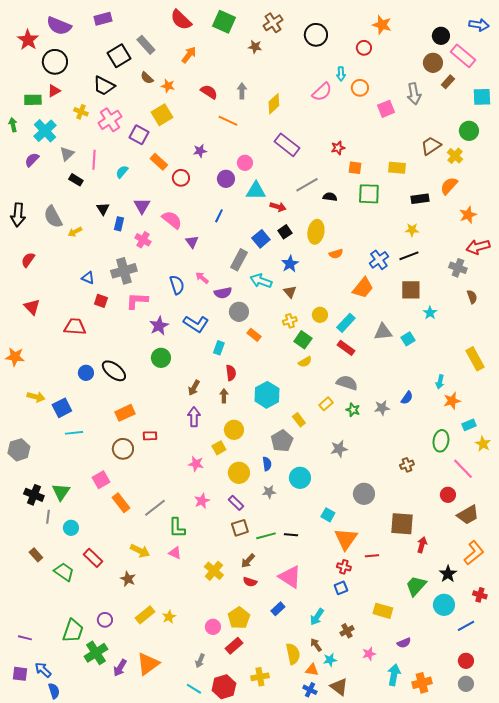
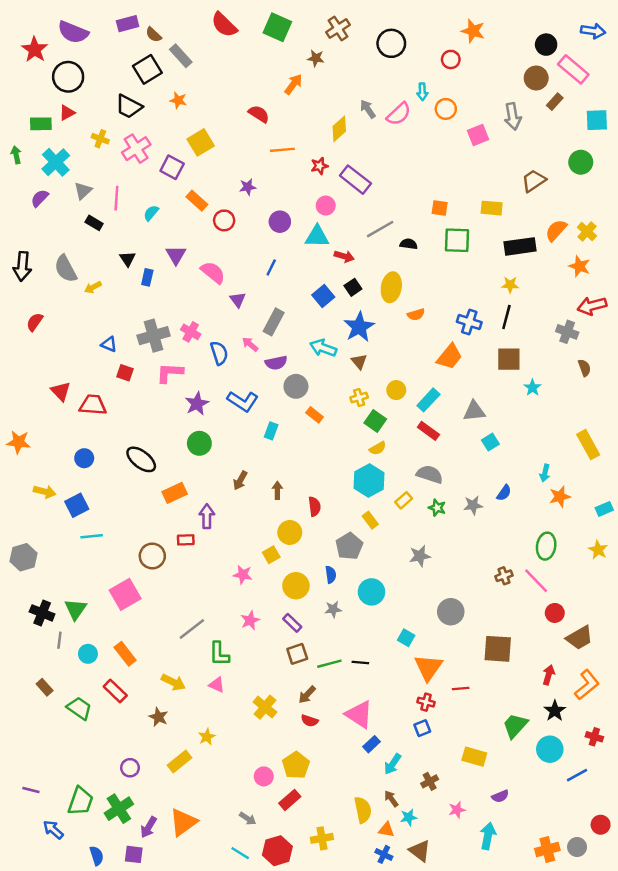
orange arrow: (189, 55) -> (293, 84), moved
brown semicircle: (147, 78) -> (154, 35), moved
orange star: (168, 86) -> (178, 100), moved
gray arrow: (242, 91) -> (368, 109), moved, turned -35
orange line: (228, 121) -> (282, 150), turned -30
red star: (338, 148) -> (319, 166), moved
yellow cross: (455, 156) -> (587, 232), moved
pink circle: (245, 163) -> (326, 206), moved
black rectangle: (420, 199) -> (520, 246), size x1.4
orange star: (468, 215) -> (580, 266), turned -30
pink cross: (143, 240) -> (191, 332), moved
black line: (409, 256) -> (506, 317), turned -54
gray rectangle: (239, 260) -> (274, 322), moved
blue cross: (379, 260) -> (469, 322), turned -36
blue star: (290, 264) -> (359, 327), size x1.4
red triangle: (32, 307) -> (61, 391), moved
cyan square: (408, 339) -> (490, 442), moved
blue circle: (86, 373) -> (84, 458), moved
red semicircle: (231, 373) -> (315, 506), moved
cyan hexagon: (267, 395) -> (369, 480), moved
orange rectangle: (125, 413) -> (175, 493), moved
purple arrow: (194, 417) -> (207, 516), moved
cyan rectangle: (469, 425) -> (604, 509), moved
pink line: (463, 469) -> (536, 581), moved
pink square: (101, 480) -> (125, 594), size x1.4
orange rectangle: (121, 503) -> (125, 654), moved
red arrow: (422, 545) -> (549, 675), moved
blue rectangle: (278, 609) -> (371, 744), moved
yellow star: (169, 617) -> (207, 737), moved
green trapezoid: (73, 631) -> (80, 801), moved
gray arrow: (200, 661) -> (248, 819), turned -80
red circle: (466, 661) -> (601, 825), moved
purple square: (20, 674) -> (134, 854), moved
orange cross: (422, 683) -> (547, 849), moved
blue semicircle: (54, 691) -> (97, 856), moved

